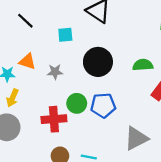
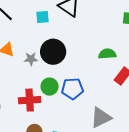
cyan square: (65, 35) -> (43, 17), moved
black circle: (98, 62) -> (53, 52), moved

